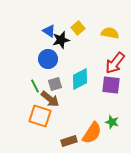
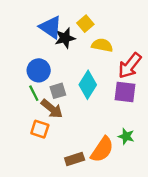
blue triangle: (49, 31) -> (51, 27), size x1.5
yellow semicircle: (110, 33) -> (102, 45), moved
blue circle: (48, 59) -> (39, 70), moved
cyan diamond: (80, 79) -> (88, 85), turned -30
orange square: (40, 116) -> (40, 129), size x0.7

